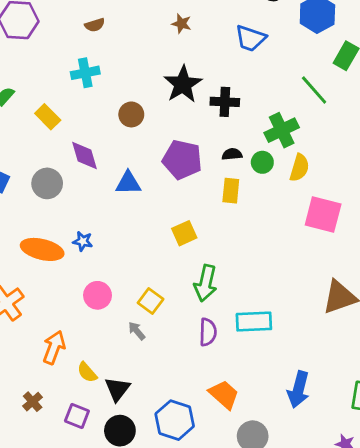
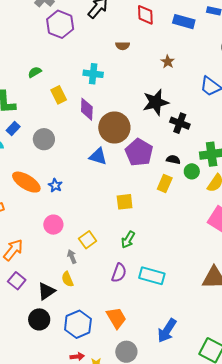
brown semicircle: (95, 25) -> (123, 46), moved
brown circle: (131, 114) -> (114, 127), moved, size x1.8
purple diamond: (85, 156) -> (87, 109), moved
green arrow: (206, 283) -> (128, 240), size x0.7
yellow semicircle: (87, 372) -> (67, 279), moved
purple square: (77, 416) -> (17, 281), moved

